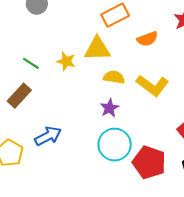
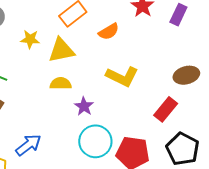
yellow star: (66, 61) -> (30, 39), moved
yellow semicircle: (114, 77) -> (61, 83), moved

